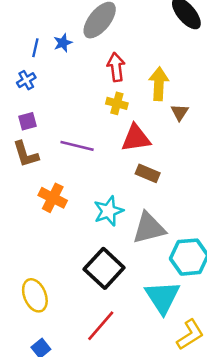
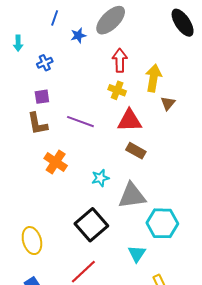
blue line: (35, 48) -> (55, 18), moved
cyan star: (109, 211) -> (100, 178), size x0.7
cyan triangle: (162, 297) -> (137, 254), size x0.6

